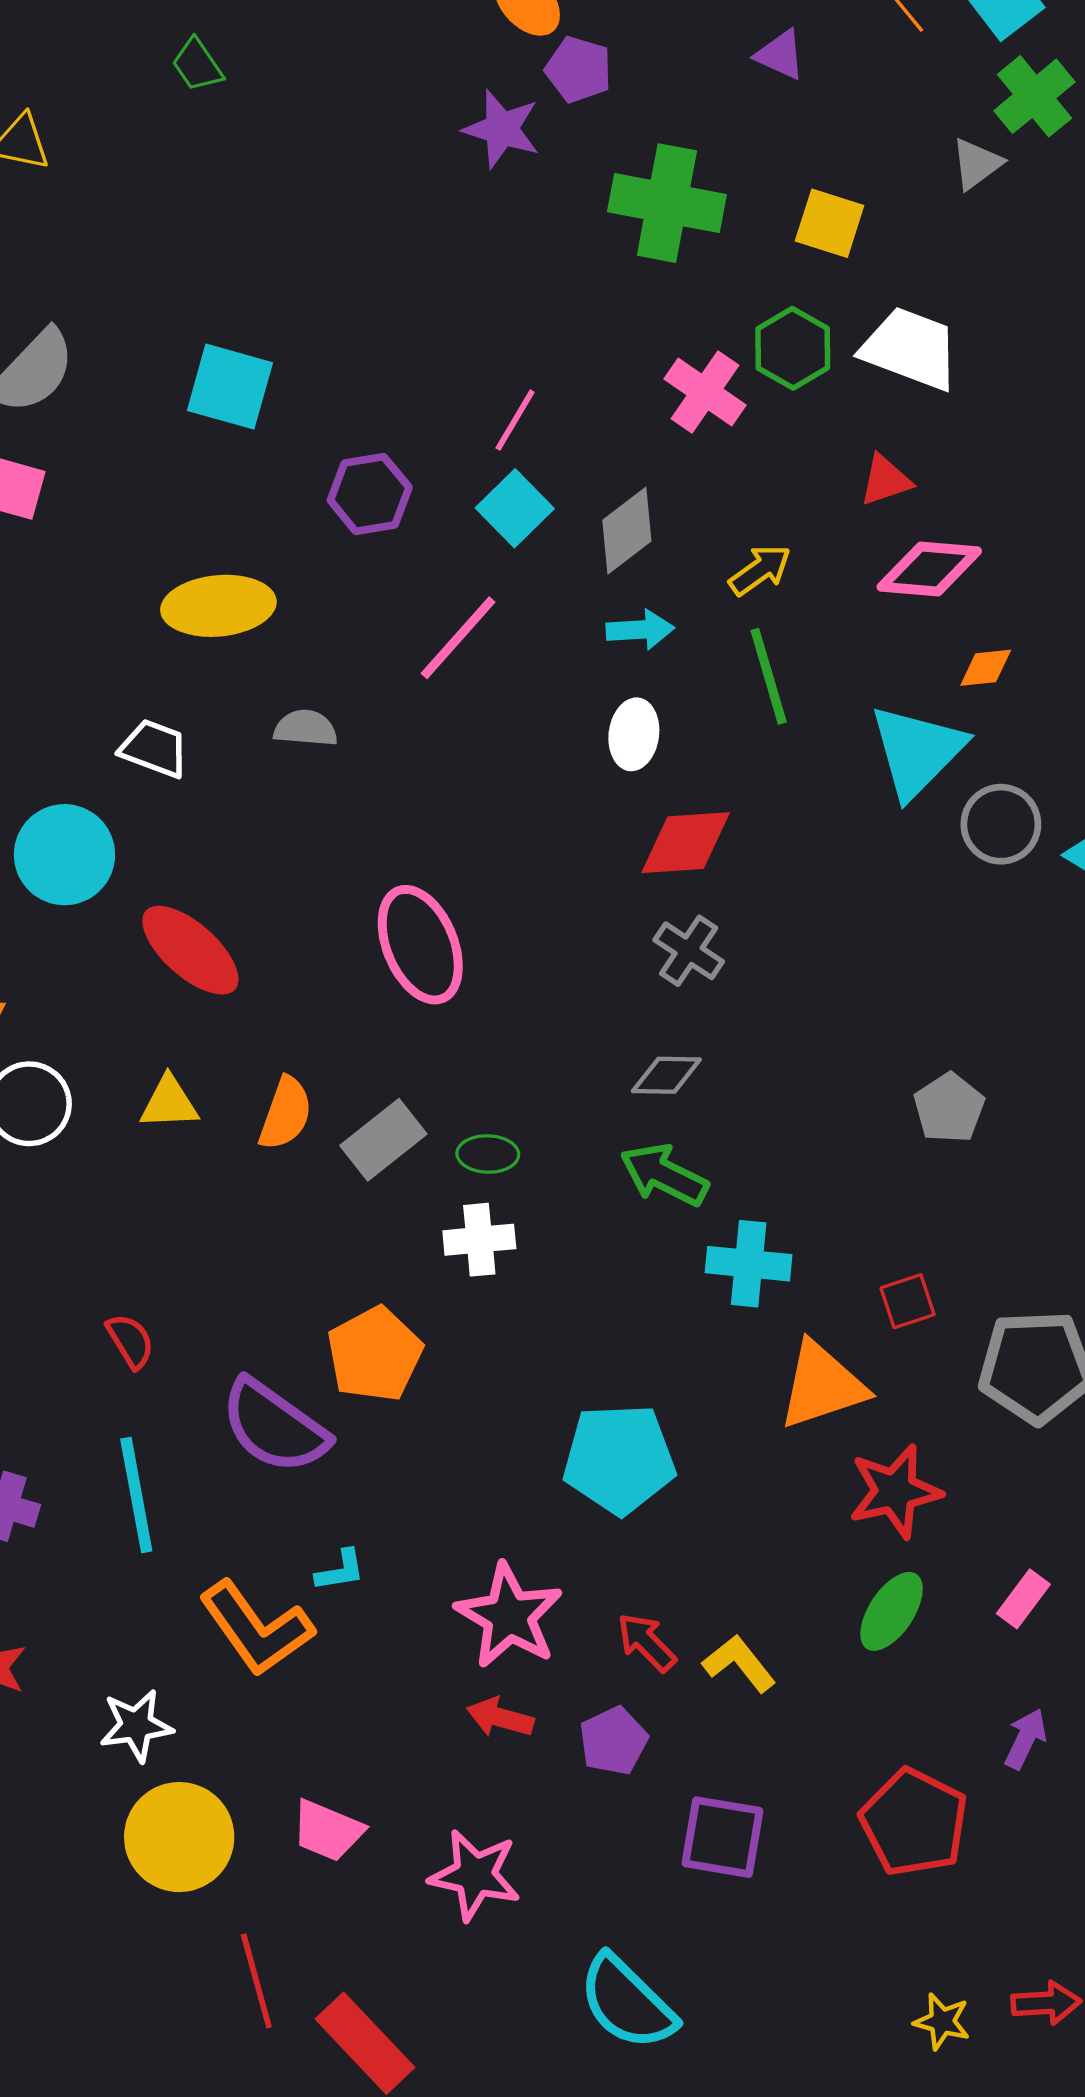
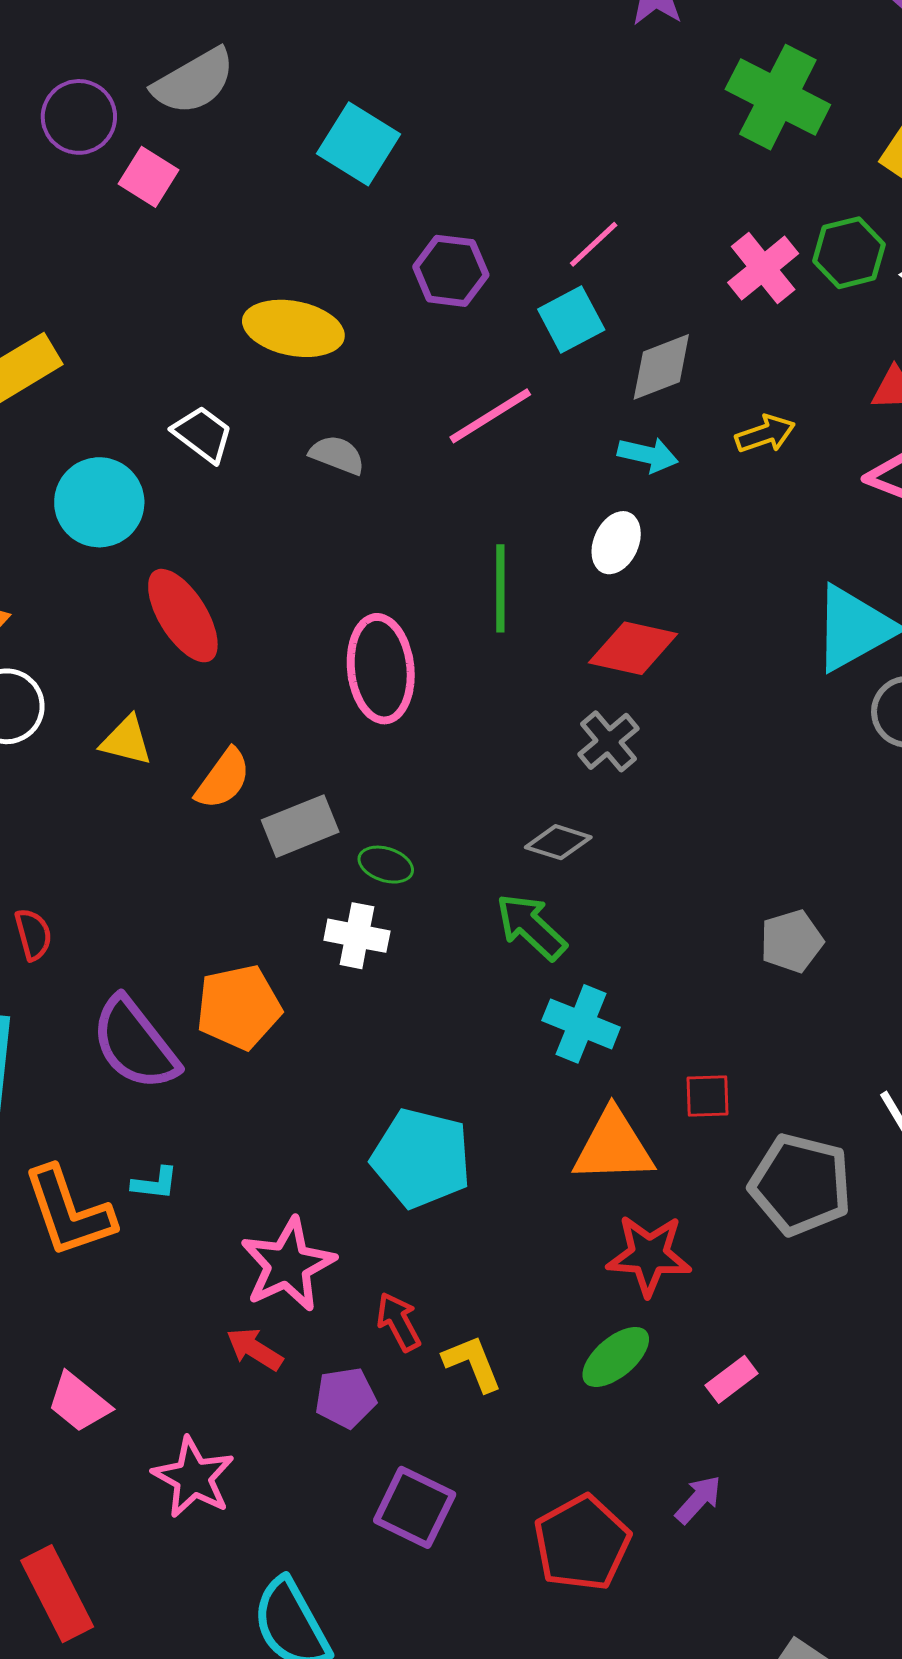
green line: (769, 676) -> (500, 588), moved

